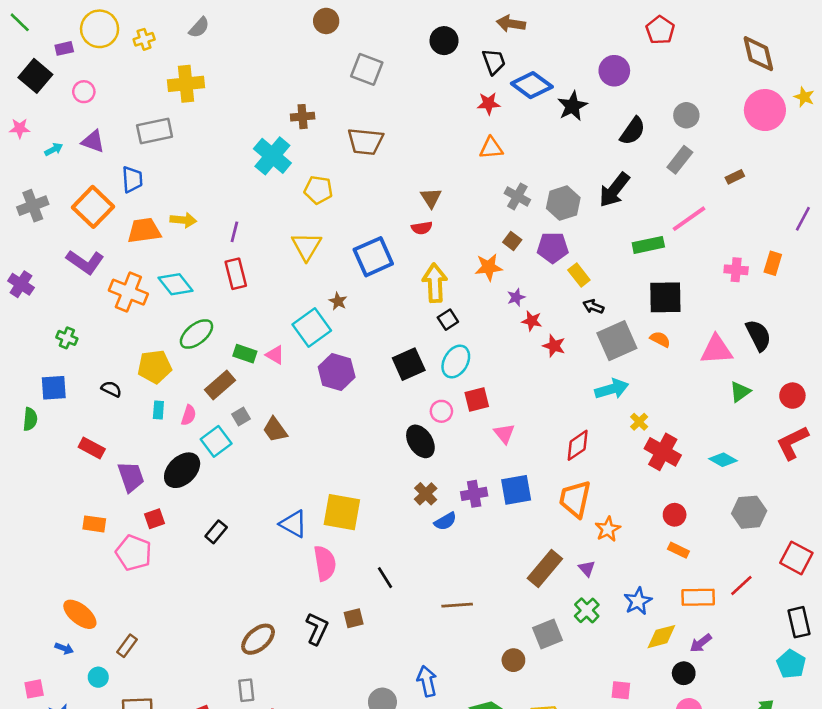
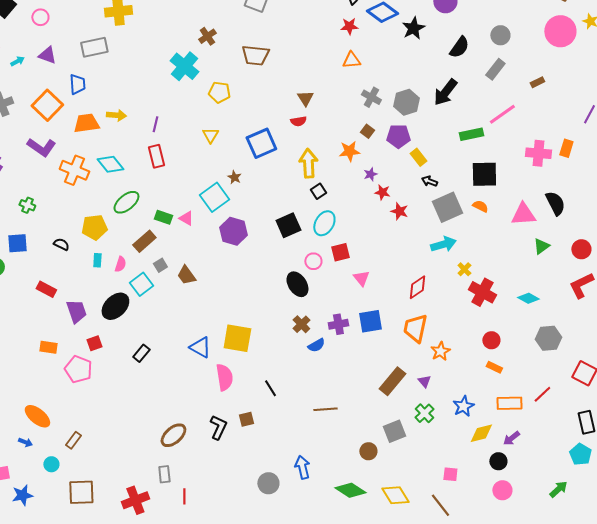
brown cross: (303, 117) -> (207, 36), turned -30
yellow triangle: (306, 246) -> (210, 135), size x0.7
pink cross: (736, 270) -> (538, 153), size x1.4

